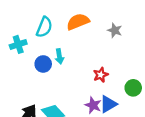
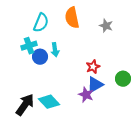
orange semicircle: (78, 22) -> (72, 18), turned -80
cyan cross: (18, 44) -> (29, 46), moved
blue triangle: (108, 104) -> (95, 85), moved

